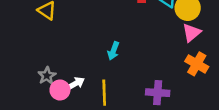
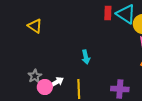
cyan arrow: (113, 51) -> (86, 57), turned -32

